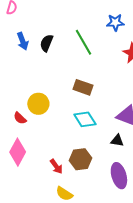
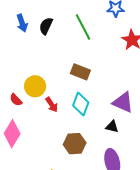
cyan diamond: (85, 119) -> (81, 104), turned 50
red arrow: (56, 166) -> (52, 105), moved

